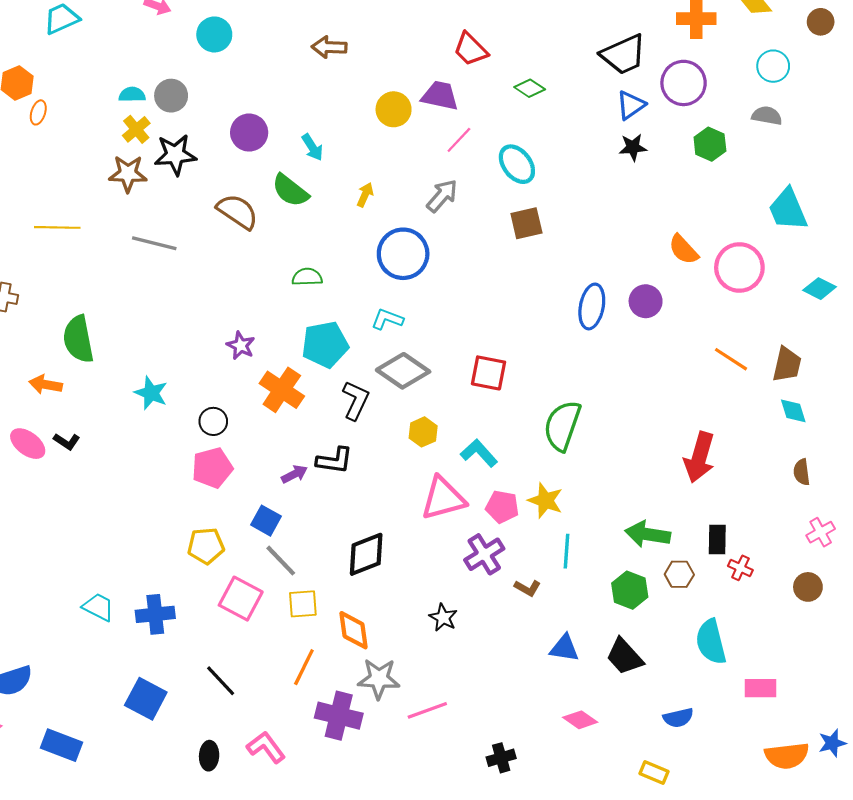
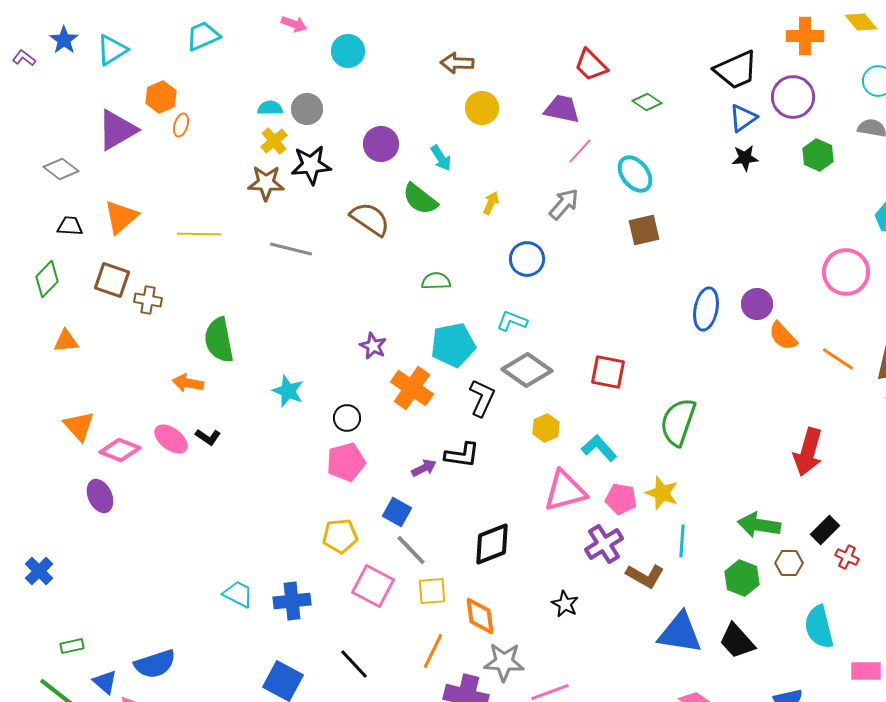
yellow circle: (394, 109) -> (482, 108), moved
orange semicircle: (684, 250) -> (783, 336), moved
blue circle: (403, 254) -> (527, 259), size x0.7
black rectangle: (717, 540) -> (825, 530), turned 44
brown L-shape: (527, 588) -> (645, 576), size x1.5
blue triangle: (564, 648) -> (680, 633), size x1.6

